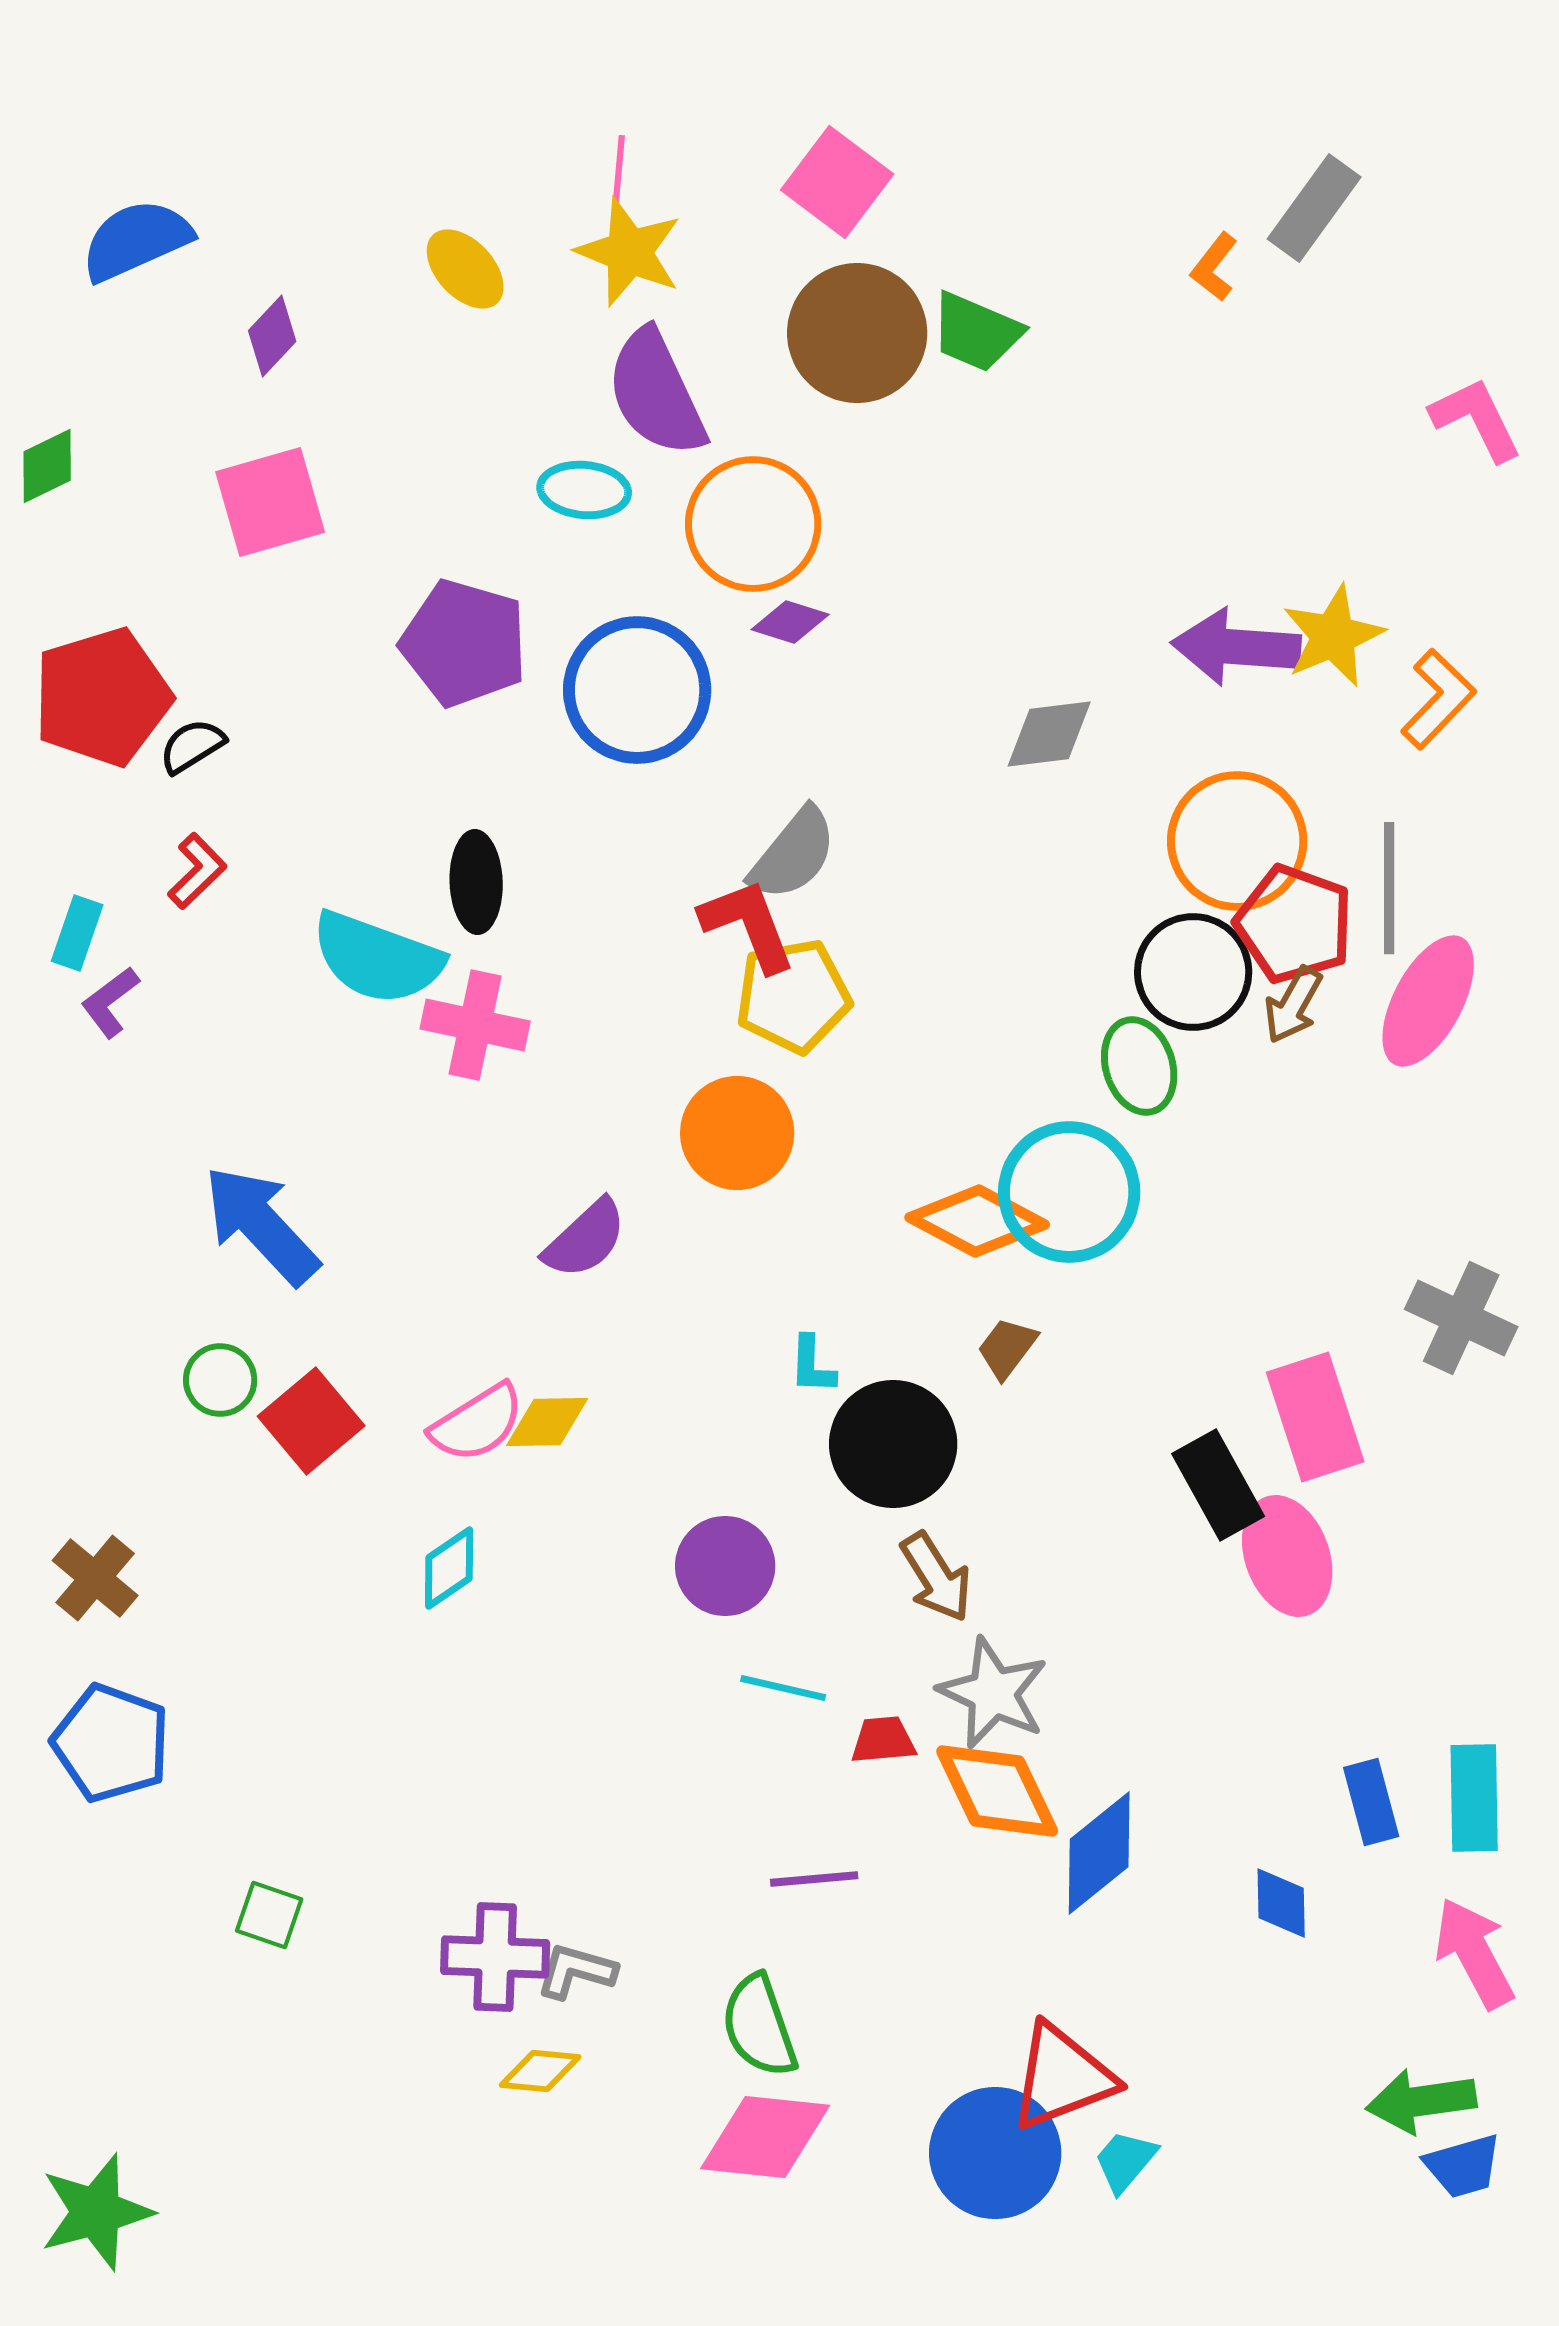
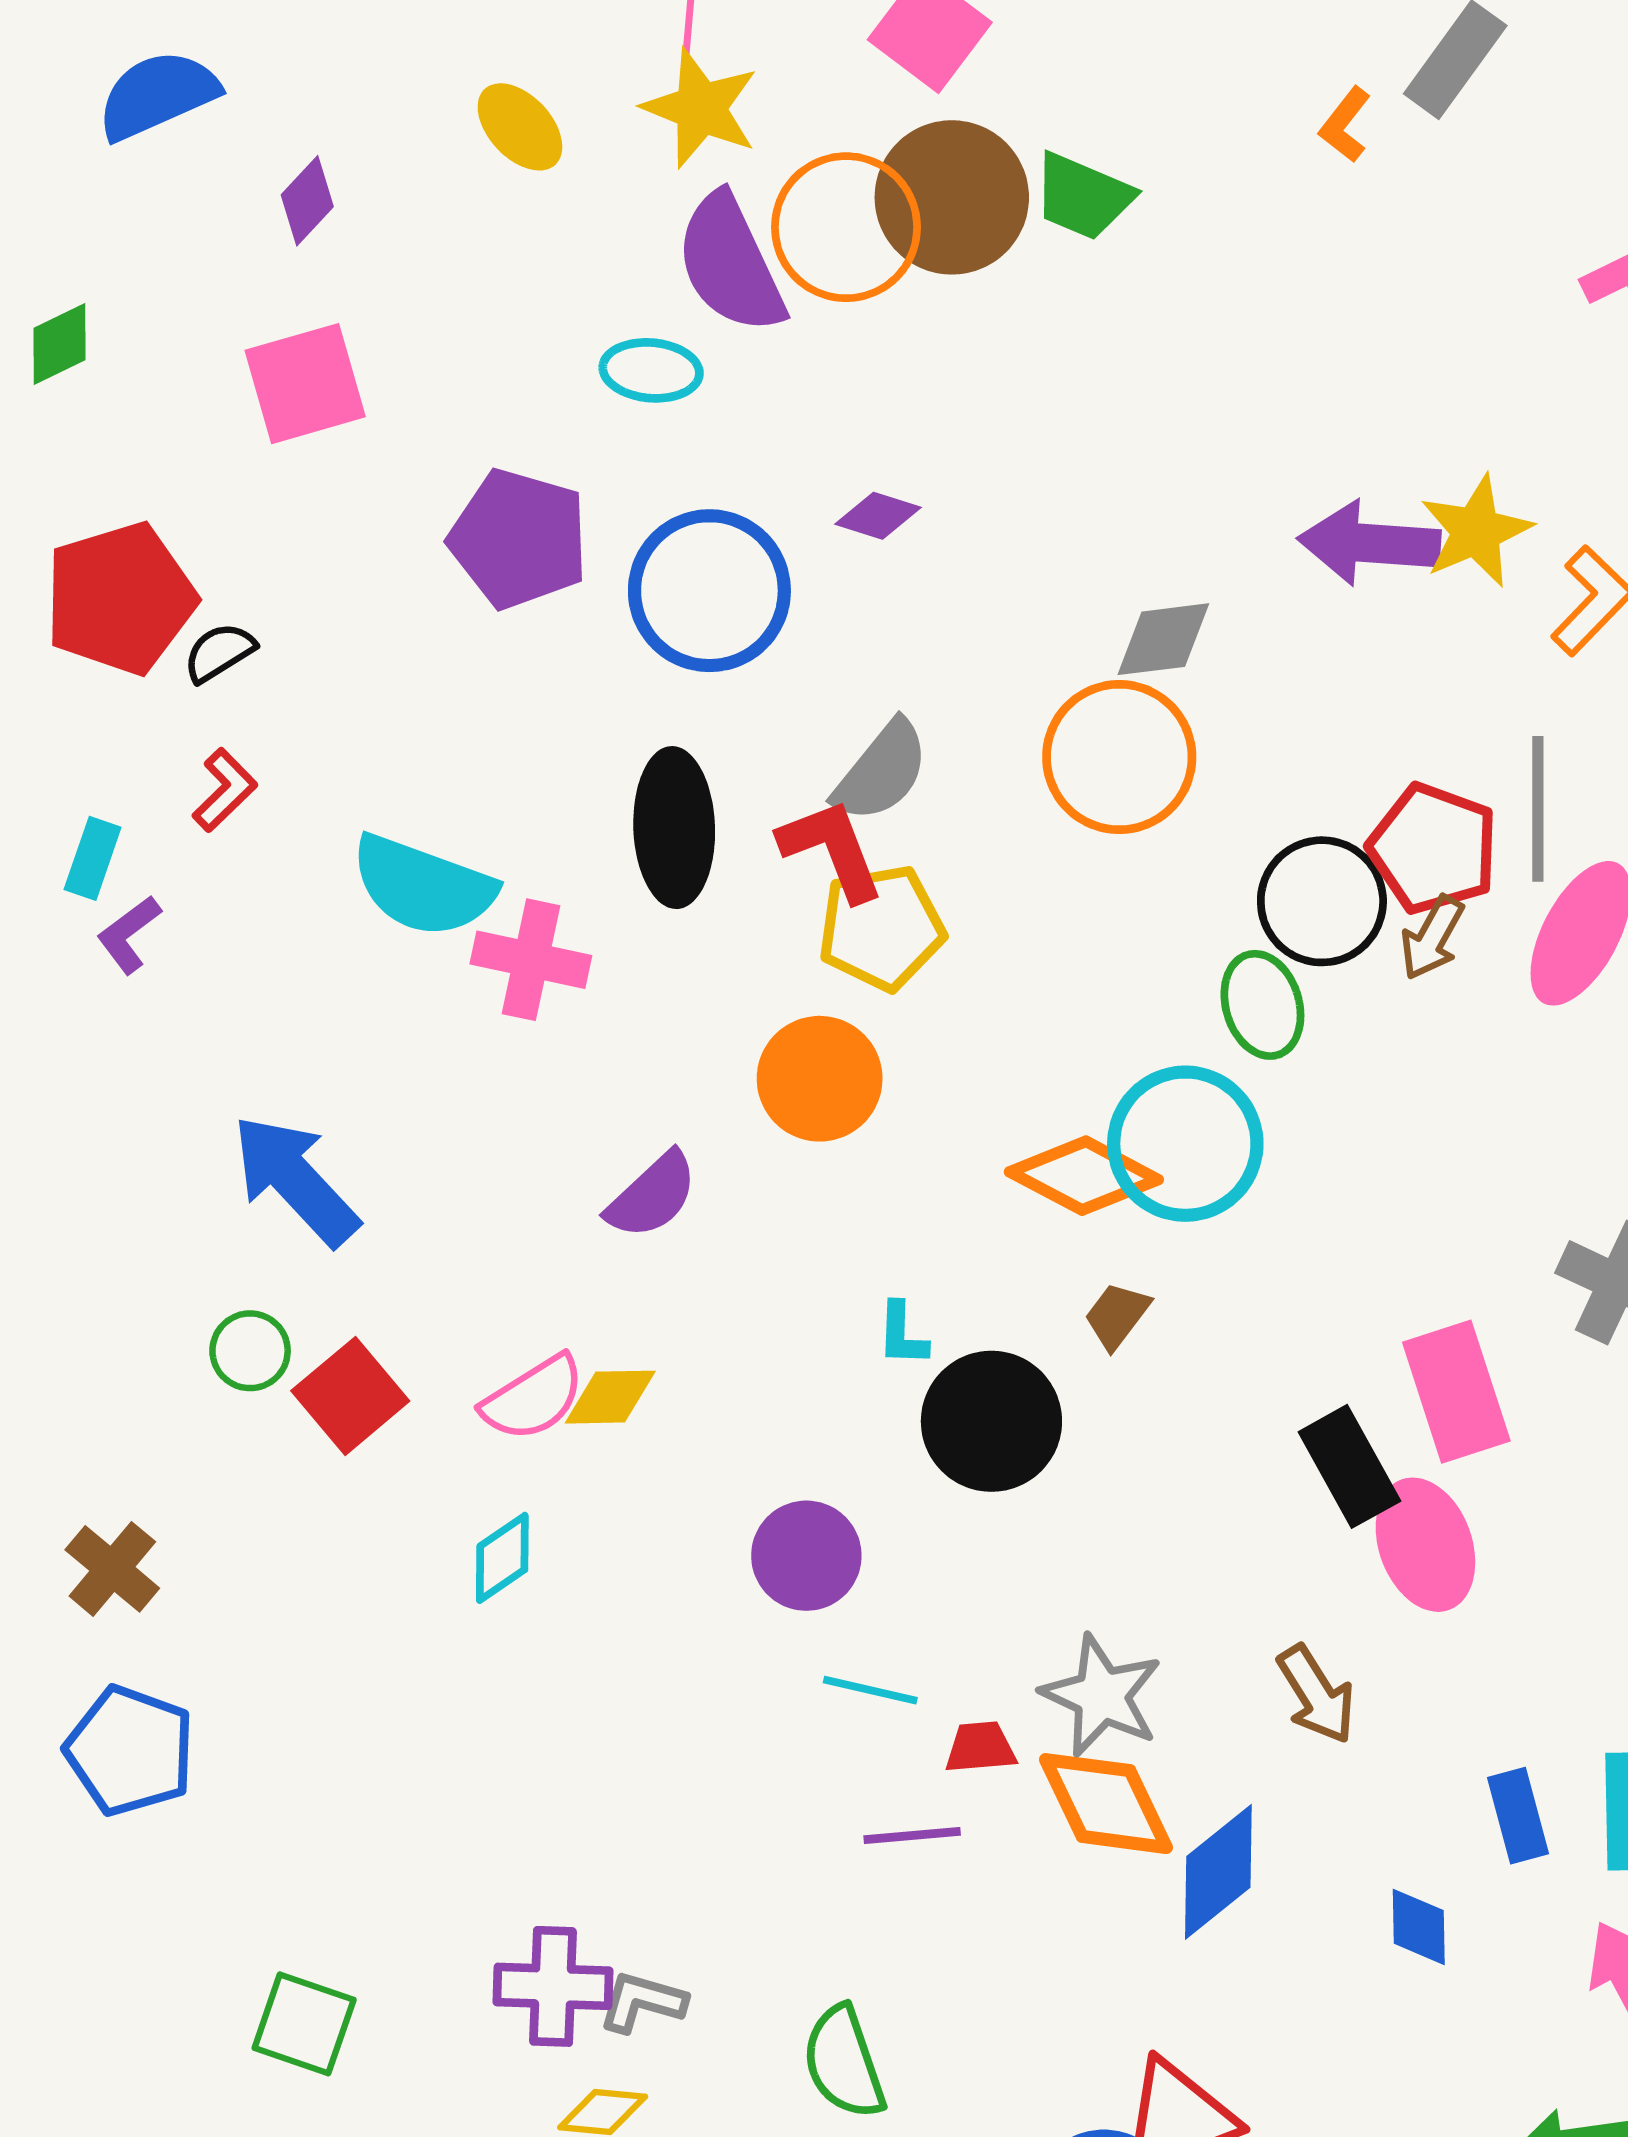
orange circle: (753, 524) -> (846, 227), moved
orange circle: (1237, 841) -> (1119, 757), moved
black ellipse: (476, 882) -> (674, 828), moved, size x1.4
brown arrow: (936, 1577) -> (1316, 1694), moved
purple line: (814, 1879) -> (912, 1836), moved
green square: (269, 1915) -> (304, 2024), moved, size x1.4

